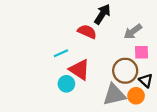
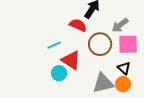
pink square: (141, 52) -> (128, 44), size x1.5
brown circle: (125, 71) -> (100, 44), moved
black triangle: (146, 81) -> (124, 68), moved

